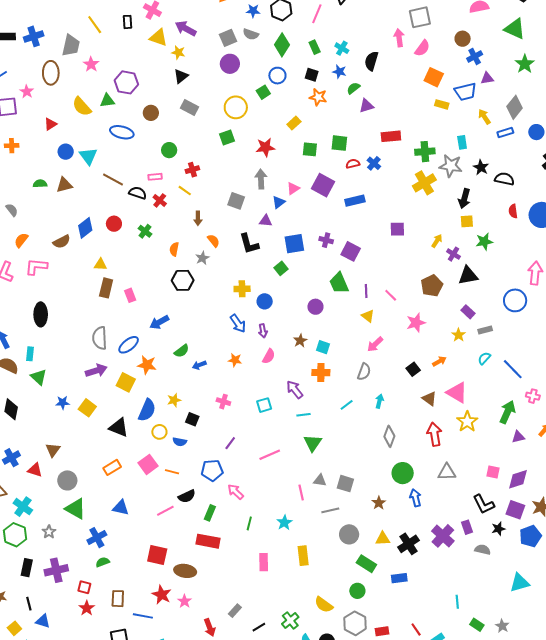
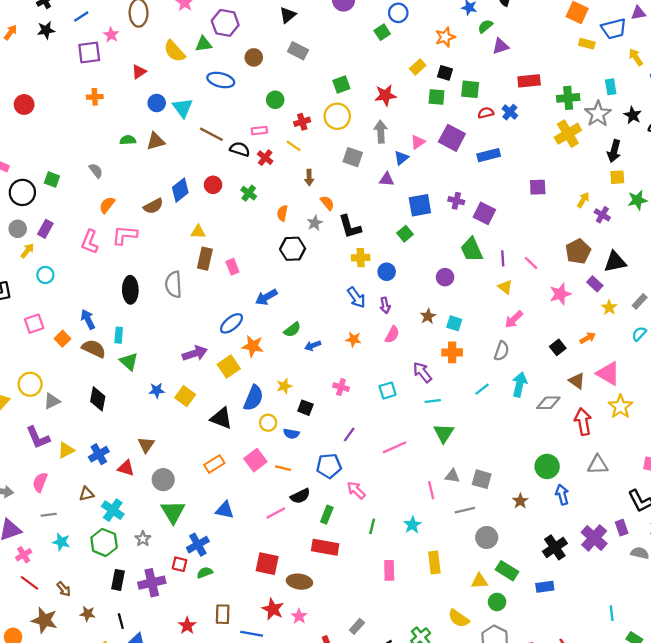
black square: (312, 75) -> (445, 73), moved
orange star: (318, 97) -> (445, 37), turned -30
yellow circle: (236, 107) -> (337, 116), moved
gray star: (451, 166) -> (598, 114), turned 30
black L-shape: (249, 244) -> (350, 227), moved
black triangle: (468, 276) -> (615, 262), moved
purple rectangle: (468, 312) -> (595, 284), moved
gray rectangle: (485, 330) -> (640, 301), turned -32
gray semicircle: (100, 338) -> (174, 284), moved
yellow square: (126, 382) -> (229, 366), turned 30
cyan arrow: (379, 401) -> (520, 384), size x1.5
gray diamond: (389, 436) -> (548, 403), moved, turned 70
green triangle: (76, 509) -> (173, 512), turned 30
yellow triangle: (383, 539) -> (479, 581), moved
red square: (84, 587) -> (179, 564), moved

